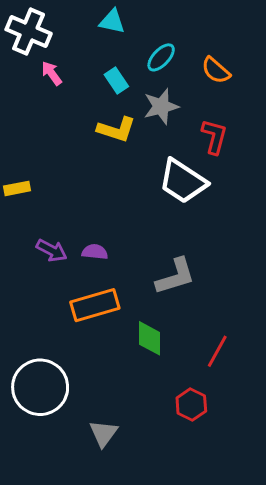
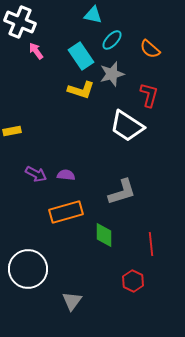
cyan triangle: (112, 21) -> (93, 15), moved
cyan rectangle: (116, 80) -> (81, 56), size x1.5
red line: (217, 351) -> (151, 244), turned -35

